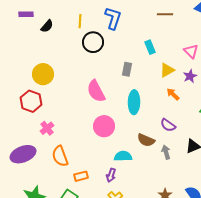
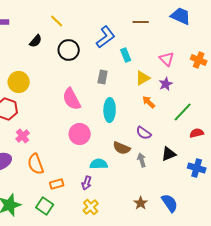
blue L-shape: (113, 18) -> (106, 37), moved, turned 35
yellow line: (80, 21) -> (57, 21), moved, turned -48
black semicircle: (47, 26) -> (36, 41), moved

